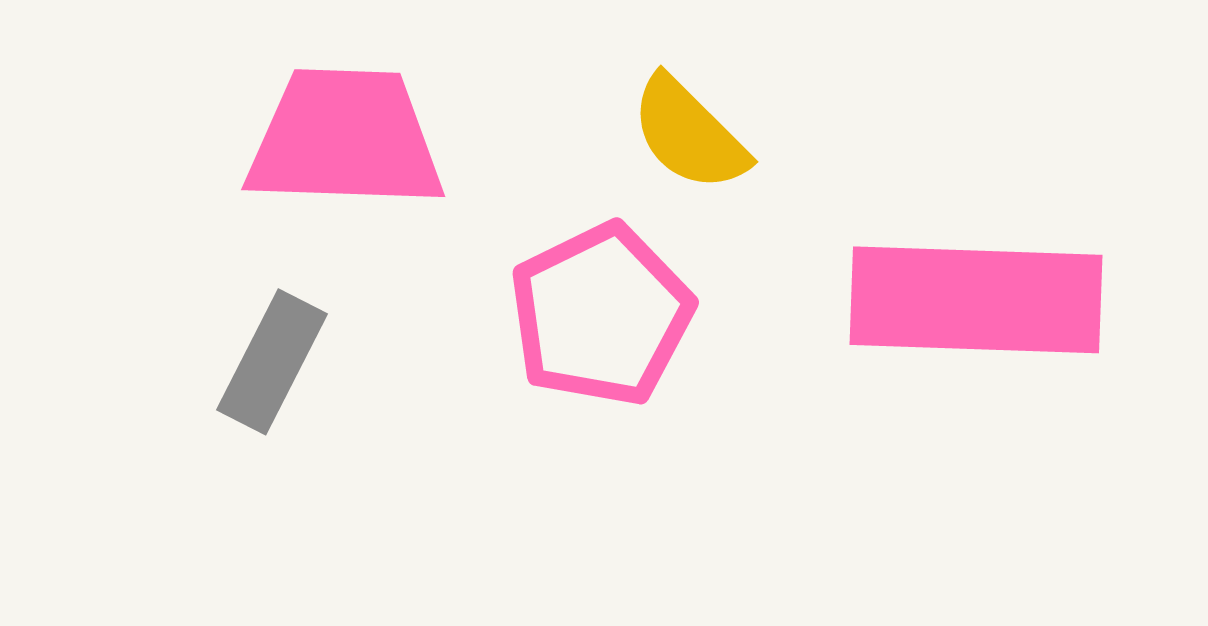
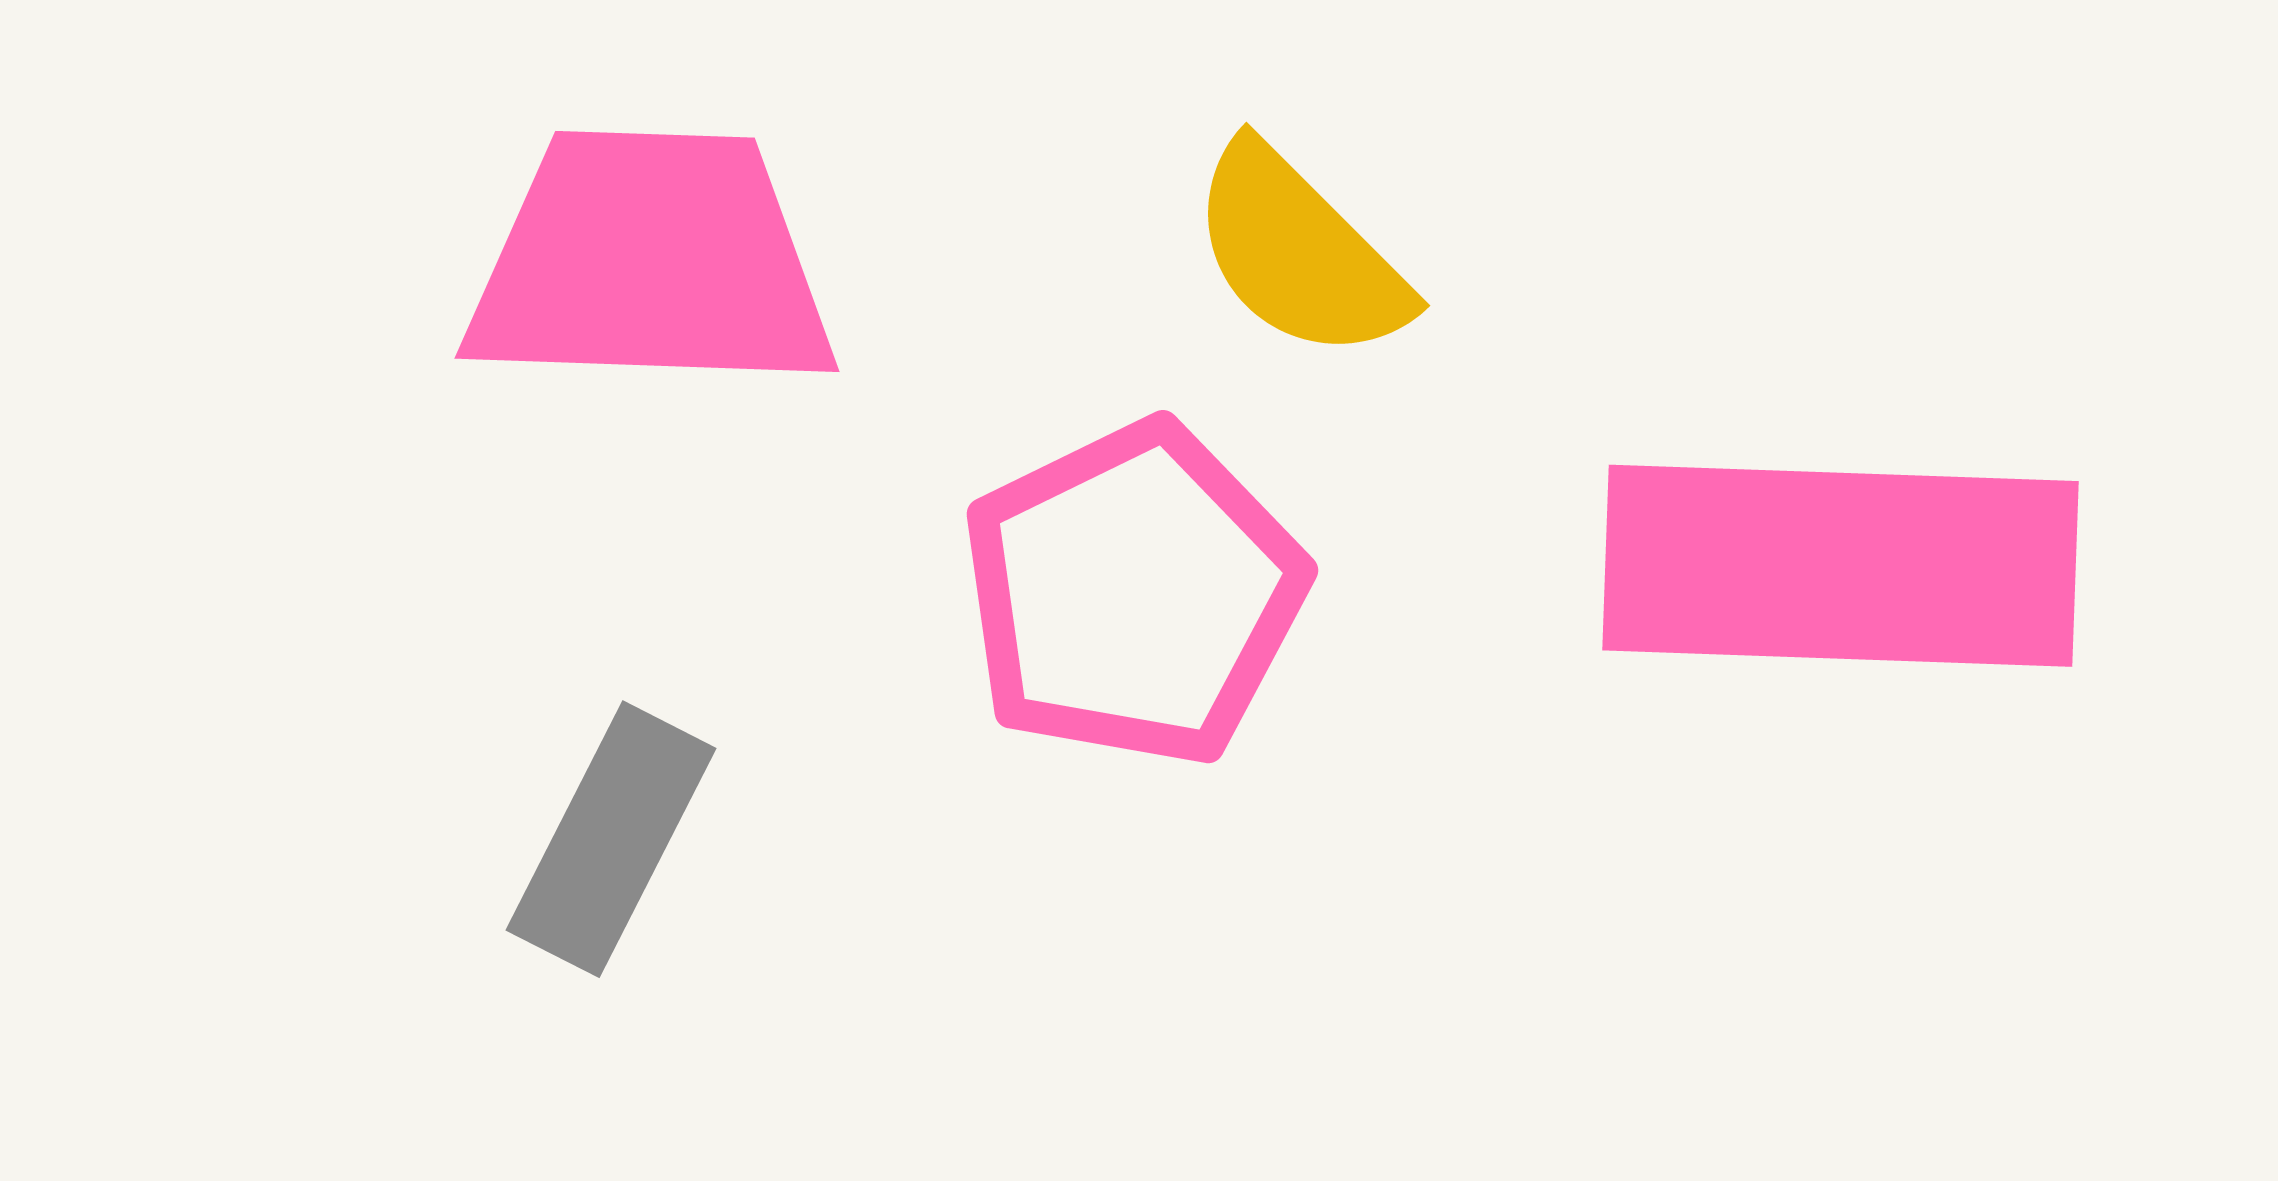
gray rectangle: (272, 362) -> (611, 839), moved

